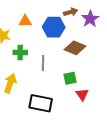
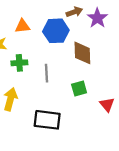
brown diamond: (75, 48) -> (82, 53), turned 70
red triangle: (82, 94) -> (107, 105), moved

